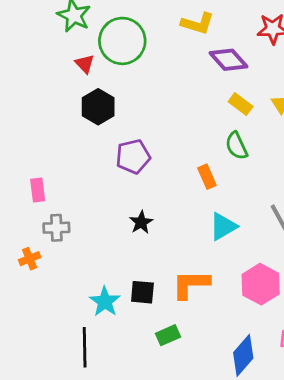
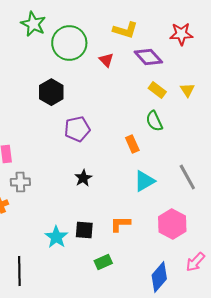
red triangle: (85, 64) -> (106, 60), moved
orange L-shape: (191, 284) -> (120, 224), size x0.7
black line: (85, 347) -> (19, 271), moved

